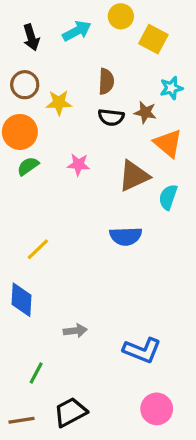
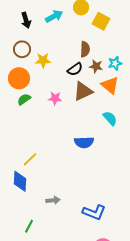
brown semicircle: (106, 81) -> (85, 49), moved
cyan star: (171, 88) -> (115, 63), moved
black semicircle: (111, 117) -> (75, 69), turned -42
brown triangle: (134, 176) -> (83, 91), moved
cyan semicircle: (168, 197) -> (110, 118), turned 119
yellow line: (38, 249) -> (30, 159), moved

